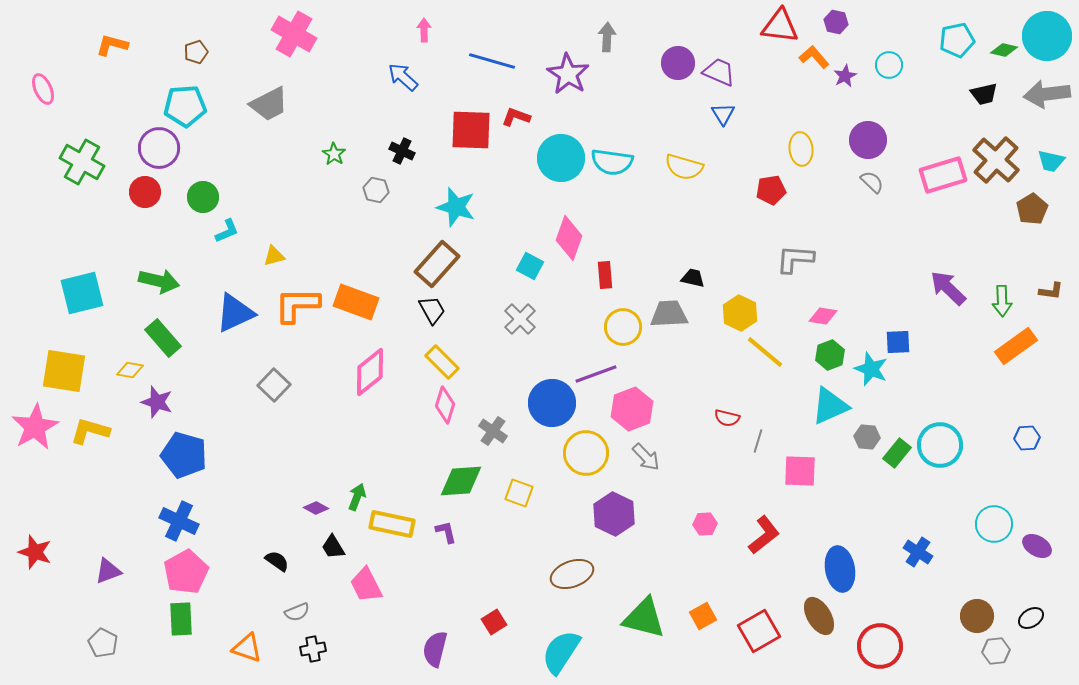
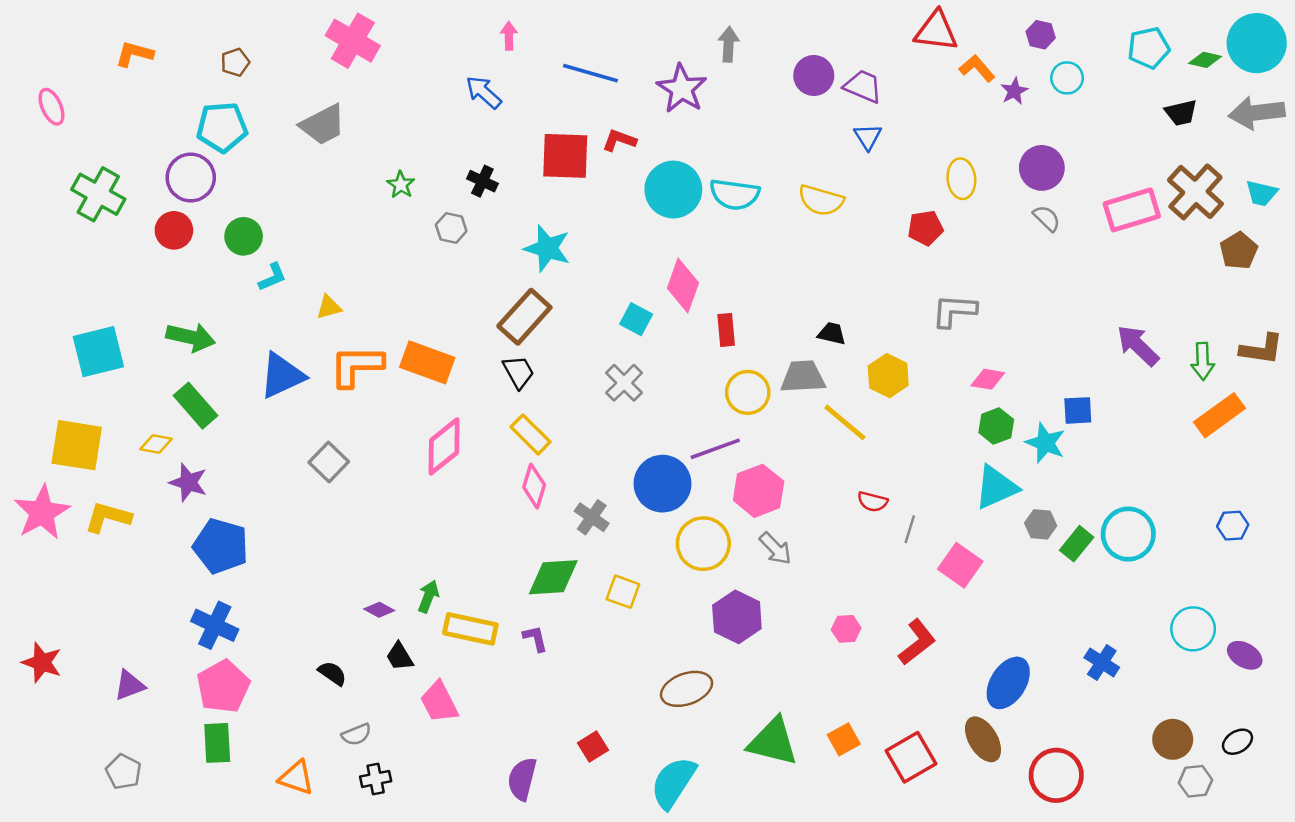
purple hexagon: (836, 22) -> (1041, 35), moved
brown L-shape: (1051, 291) -> (1262, 349), size x1.5
yellow line: (765, 352) -> (845, 422), moved
pink square: (800, 471) -> (960, 565), turned 33
blue ellipse: (840, 569) -> (1008, 683), turned 42

